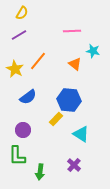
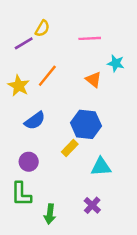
yellow semicircle: (22, 13) -> (42, 28), moved
cyan triangle: (81, 134) -> (101, 167), turned -36

